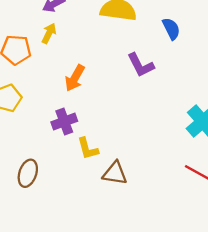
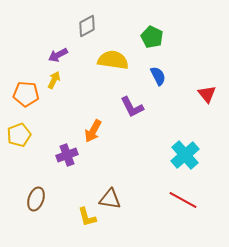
orange arrow: (75, 78) -> (93, 131), moved
yellow L-shape: (88, 149) -> (87, 217), moved

